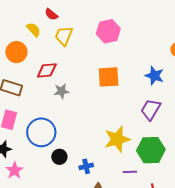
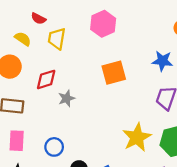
blue circle: (41, 132) -> (54, 147), size x0.6

